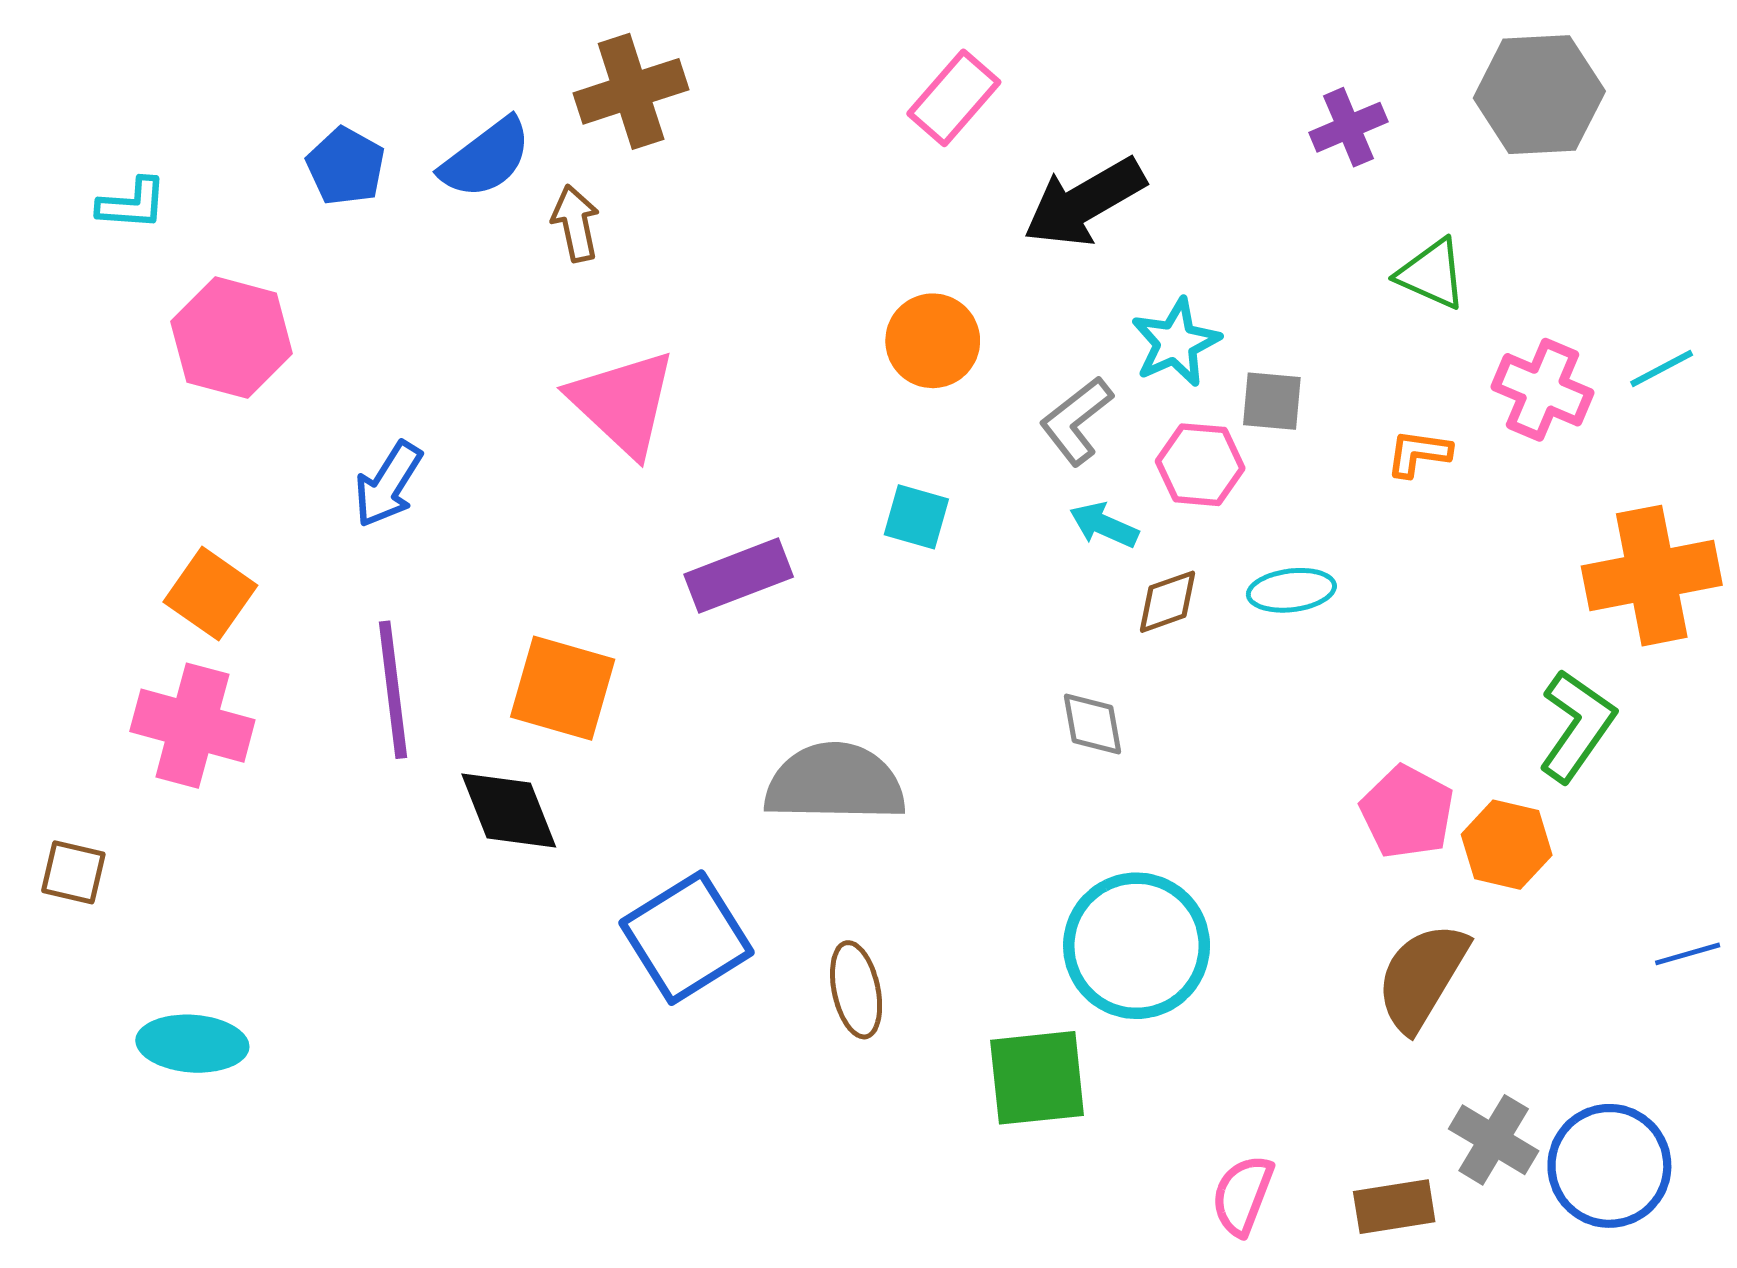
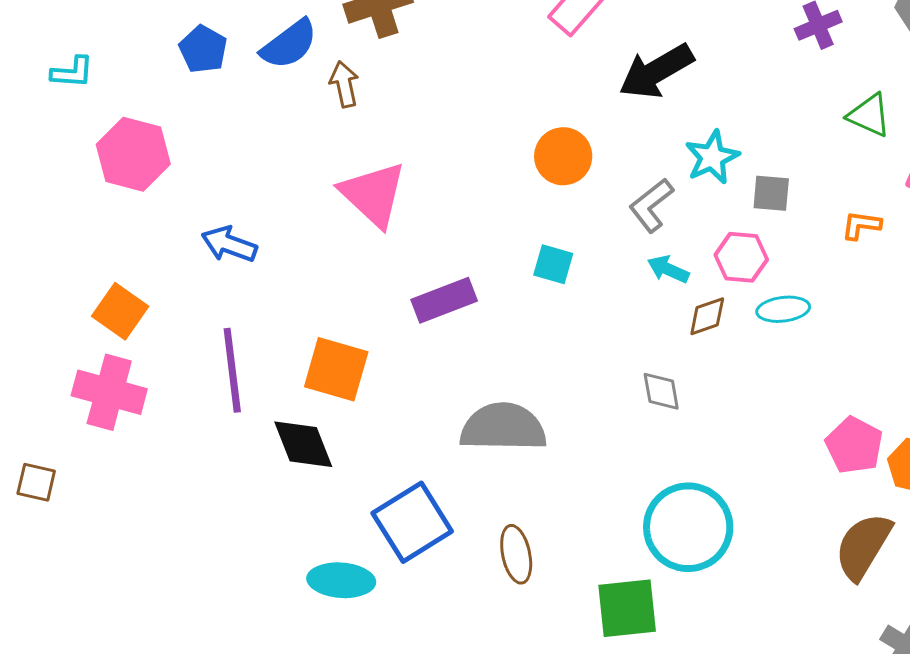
pink hexagon: (1200, 465) -> (741, 257), moved
blue arrow: (388, 484) -> (229, 244), turned 78
cyan ellipse: (192, 1044) -> (341, 580), moved

